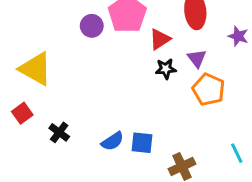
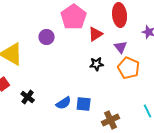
purple circle: (92, 26) -> (47, 37), moved
black star: (166, 69) -> (97, 64), moved

